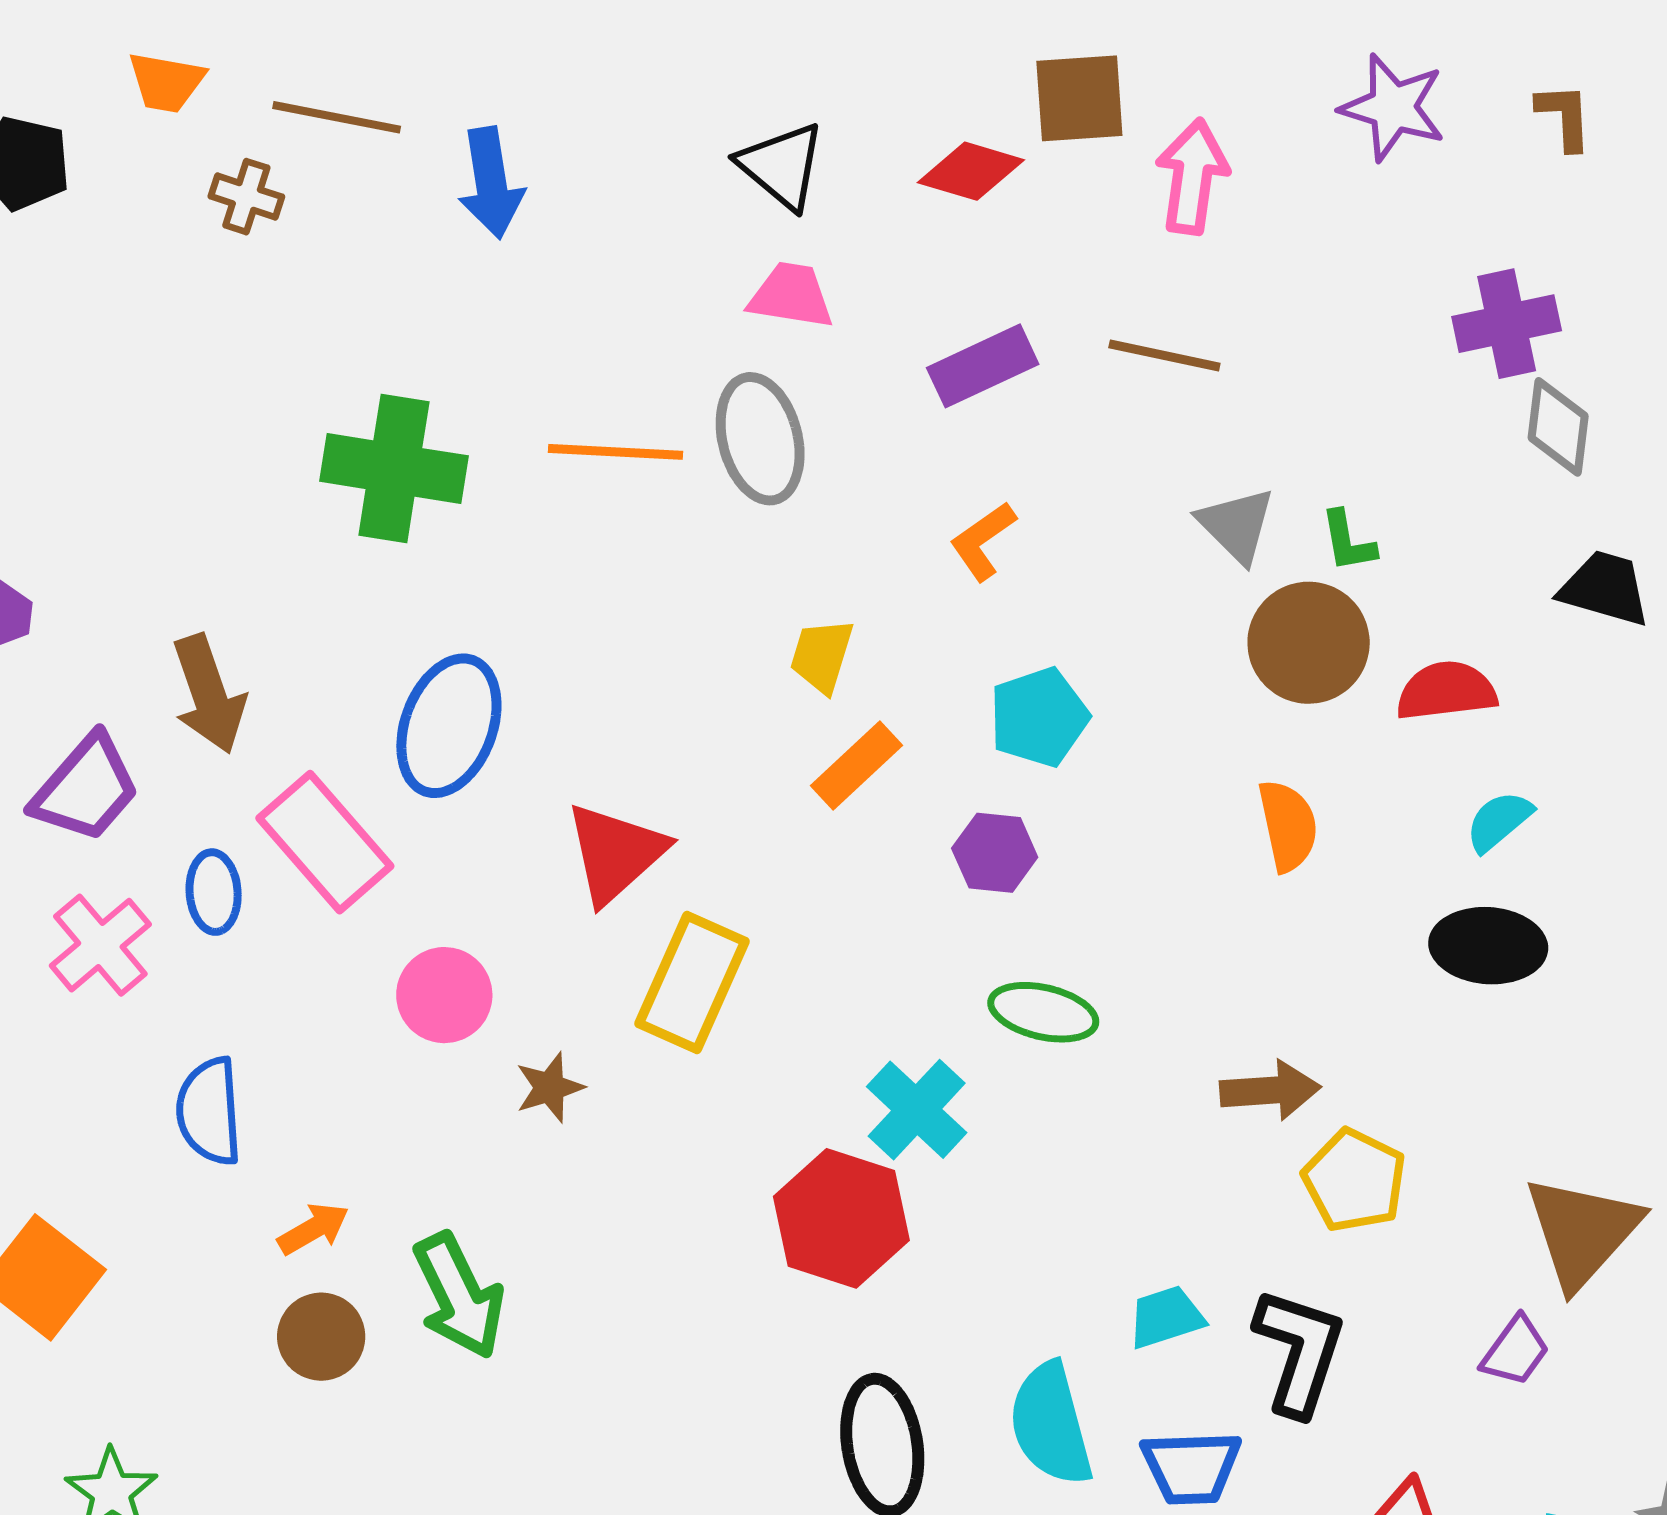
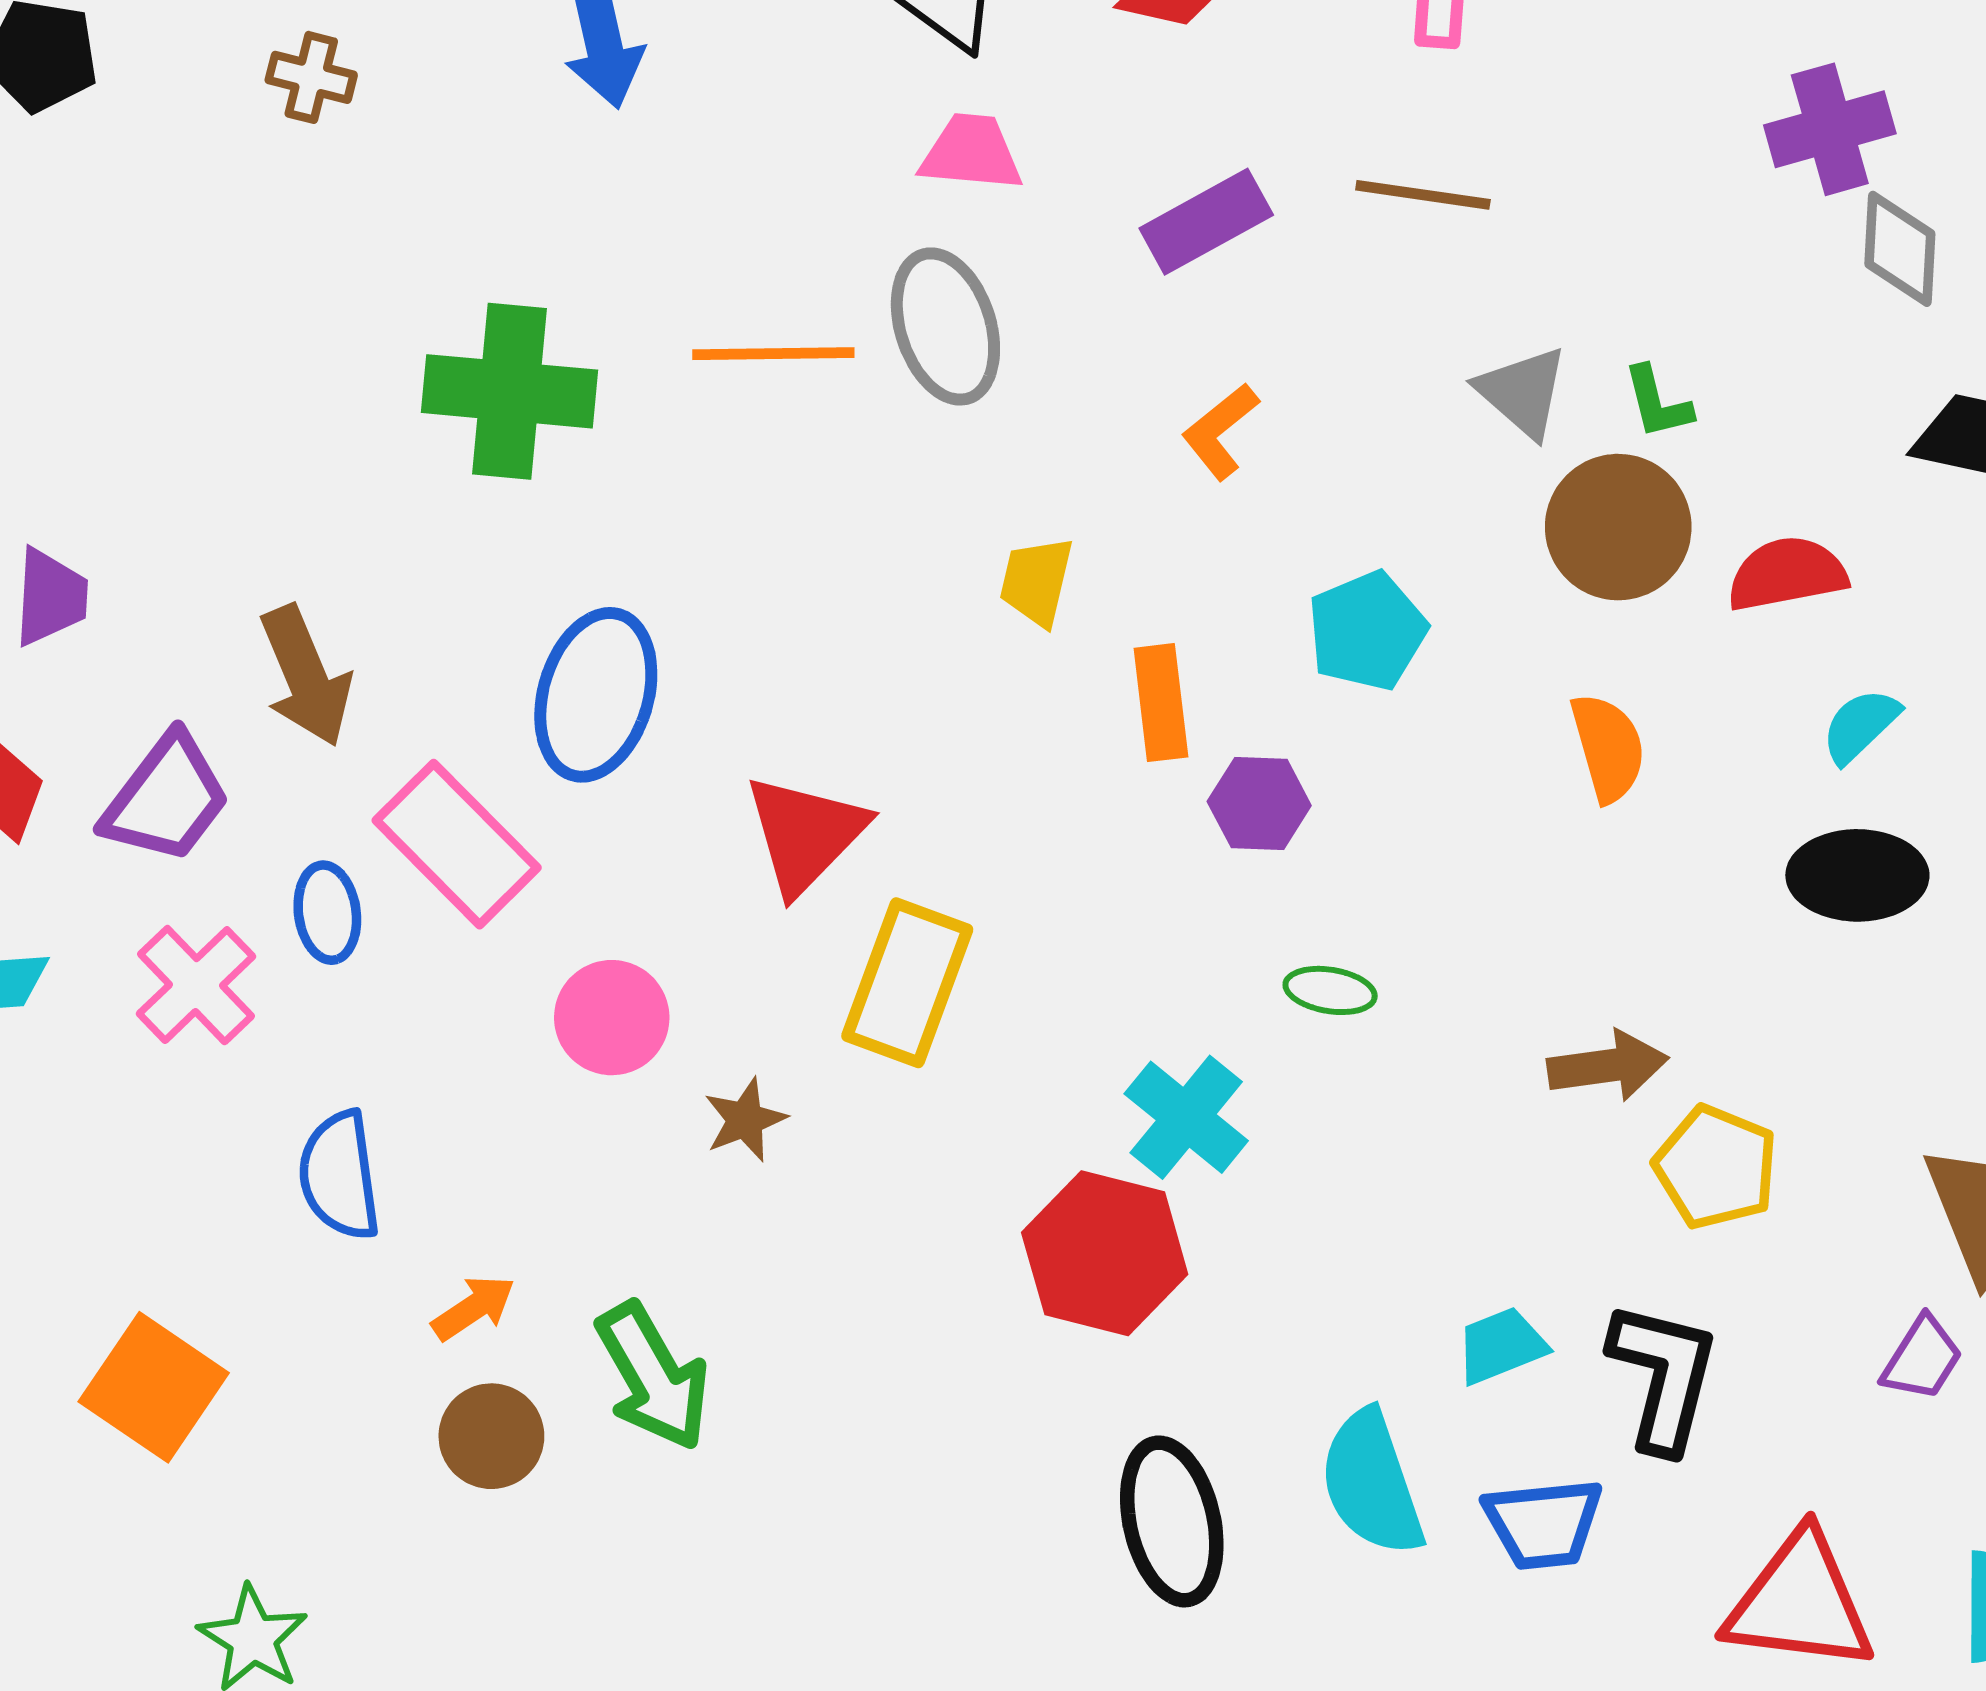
cyan pentagon: (1039, 717) -> (1367, 631), moved
orange rectangle: (857, 766) -> (1161, 703), moved, turned -50
green ellipse: (1043, 1012) -> (1330, 990), size x0.7

